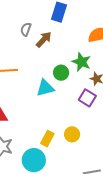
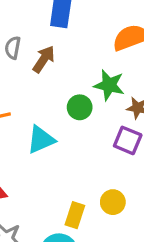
cyan triangle: (45, 88) -> (41, 140), moved

